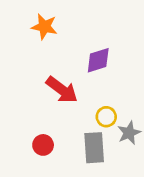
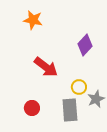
purple diamond: (98, 60) -> (85, 45), moved, turned -30

